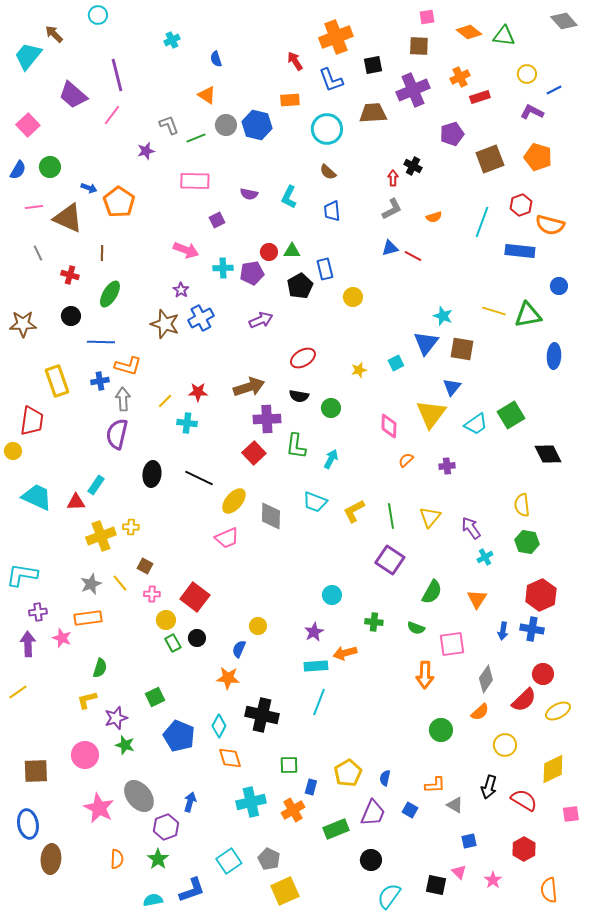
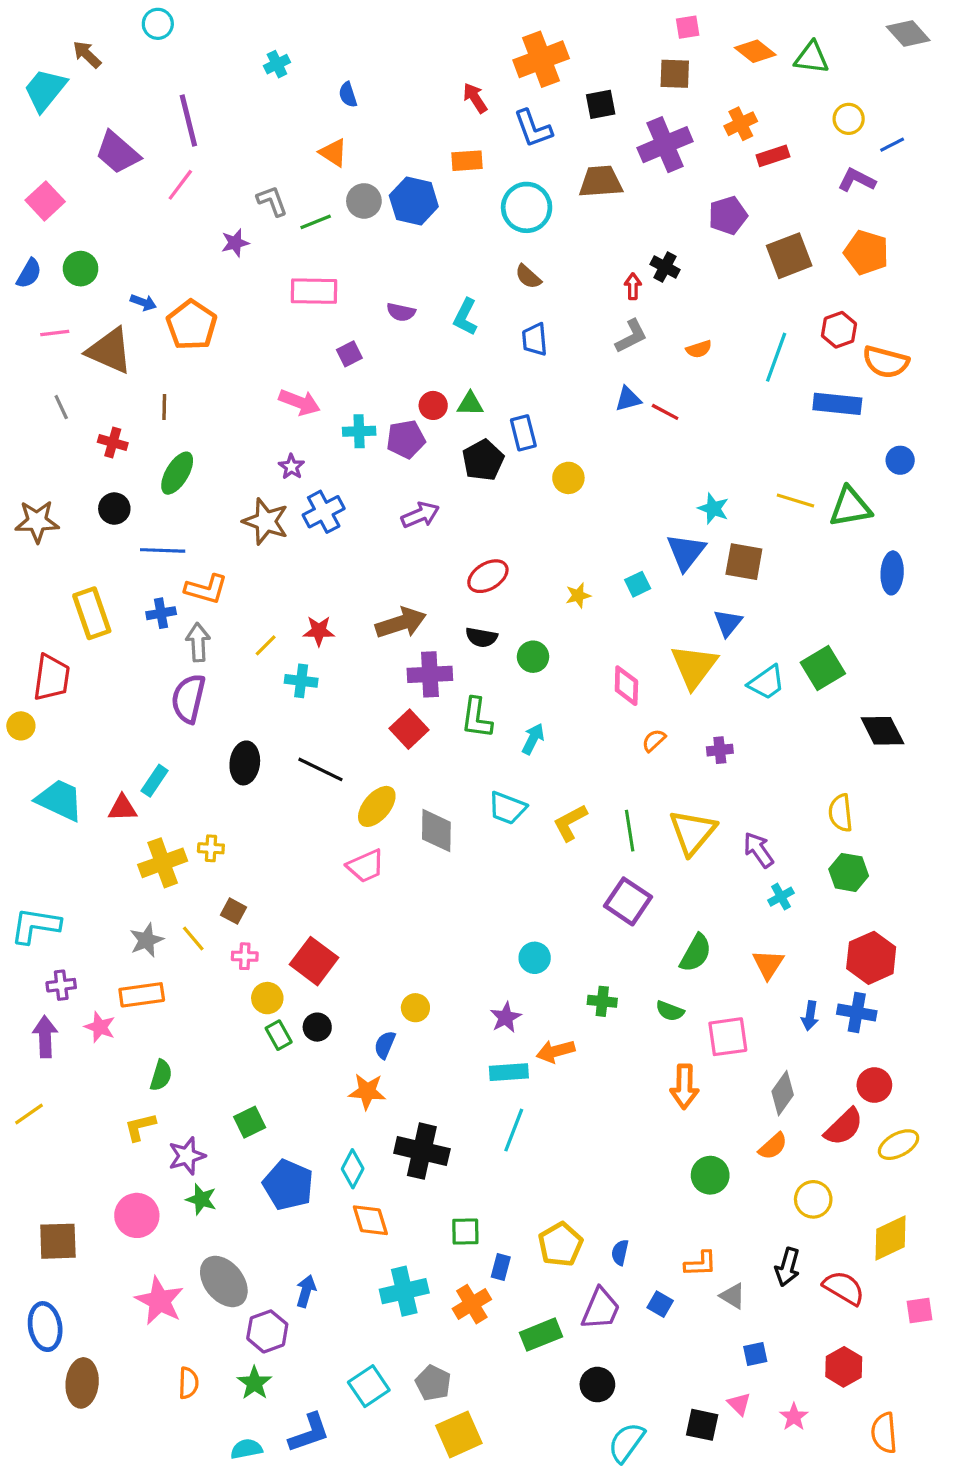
yellow triangle: (430, 517) -> (692, 832), size x1.4

